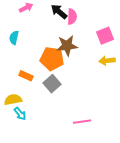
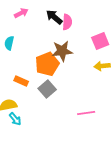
orange pentagon: (52, 59) -> (47, 64), turned -30
pink line: (82, 122) -> (86, 113), moved

